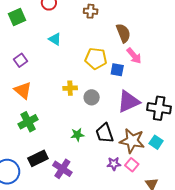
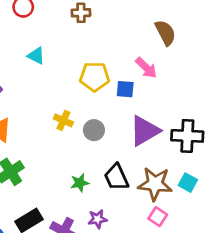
brown semicircle: (123, 33) -> (165, 33), moved
yellow cross: (70, 88) -> (63, 120), turned 32
purple star: (114, 164) -> (97, 219), moved

